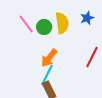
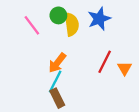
blue star: (87, 18) -> (99, 19), size x1.5
green circle: (44, 27) -> (58, 15), moved

